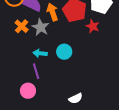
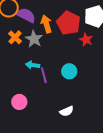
cyan circle: (64, 52) -> (69, 71), moved
purple line: (36, 71) -> (44, 75), moved

